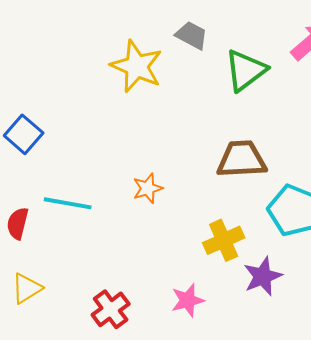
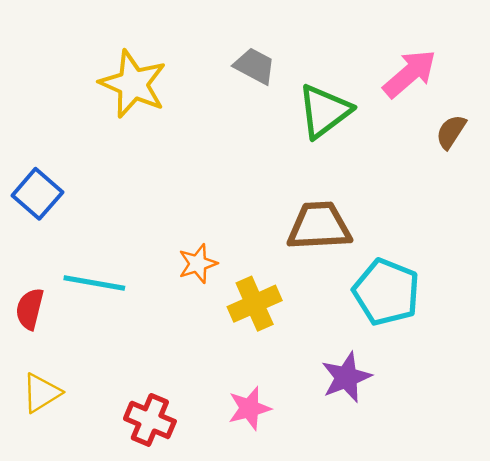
yellow star: (137, 66) -> (133, 84), moved
yellow cross: (224, 240) -> (255, 304), moved
red cross: (111, 309) -> (150, 420), turned -30

